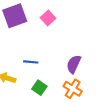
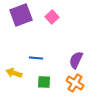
green square: (39, 88) -> (44, 82), turned -32

